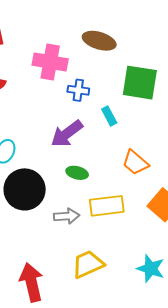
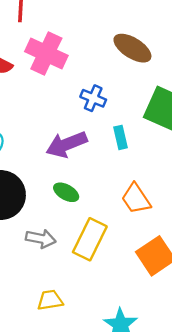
pink cross: (50, 62) -> (46, 54), moved
yellow rectangle: (107, 206) -> (90, 239), turned -72
yellow trapezoid: (88, 264) -> (50, 300), size x0.7

